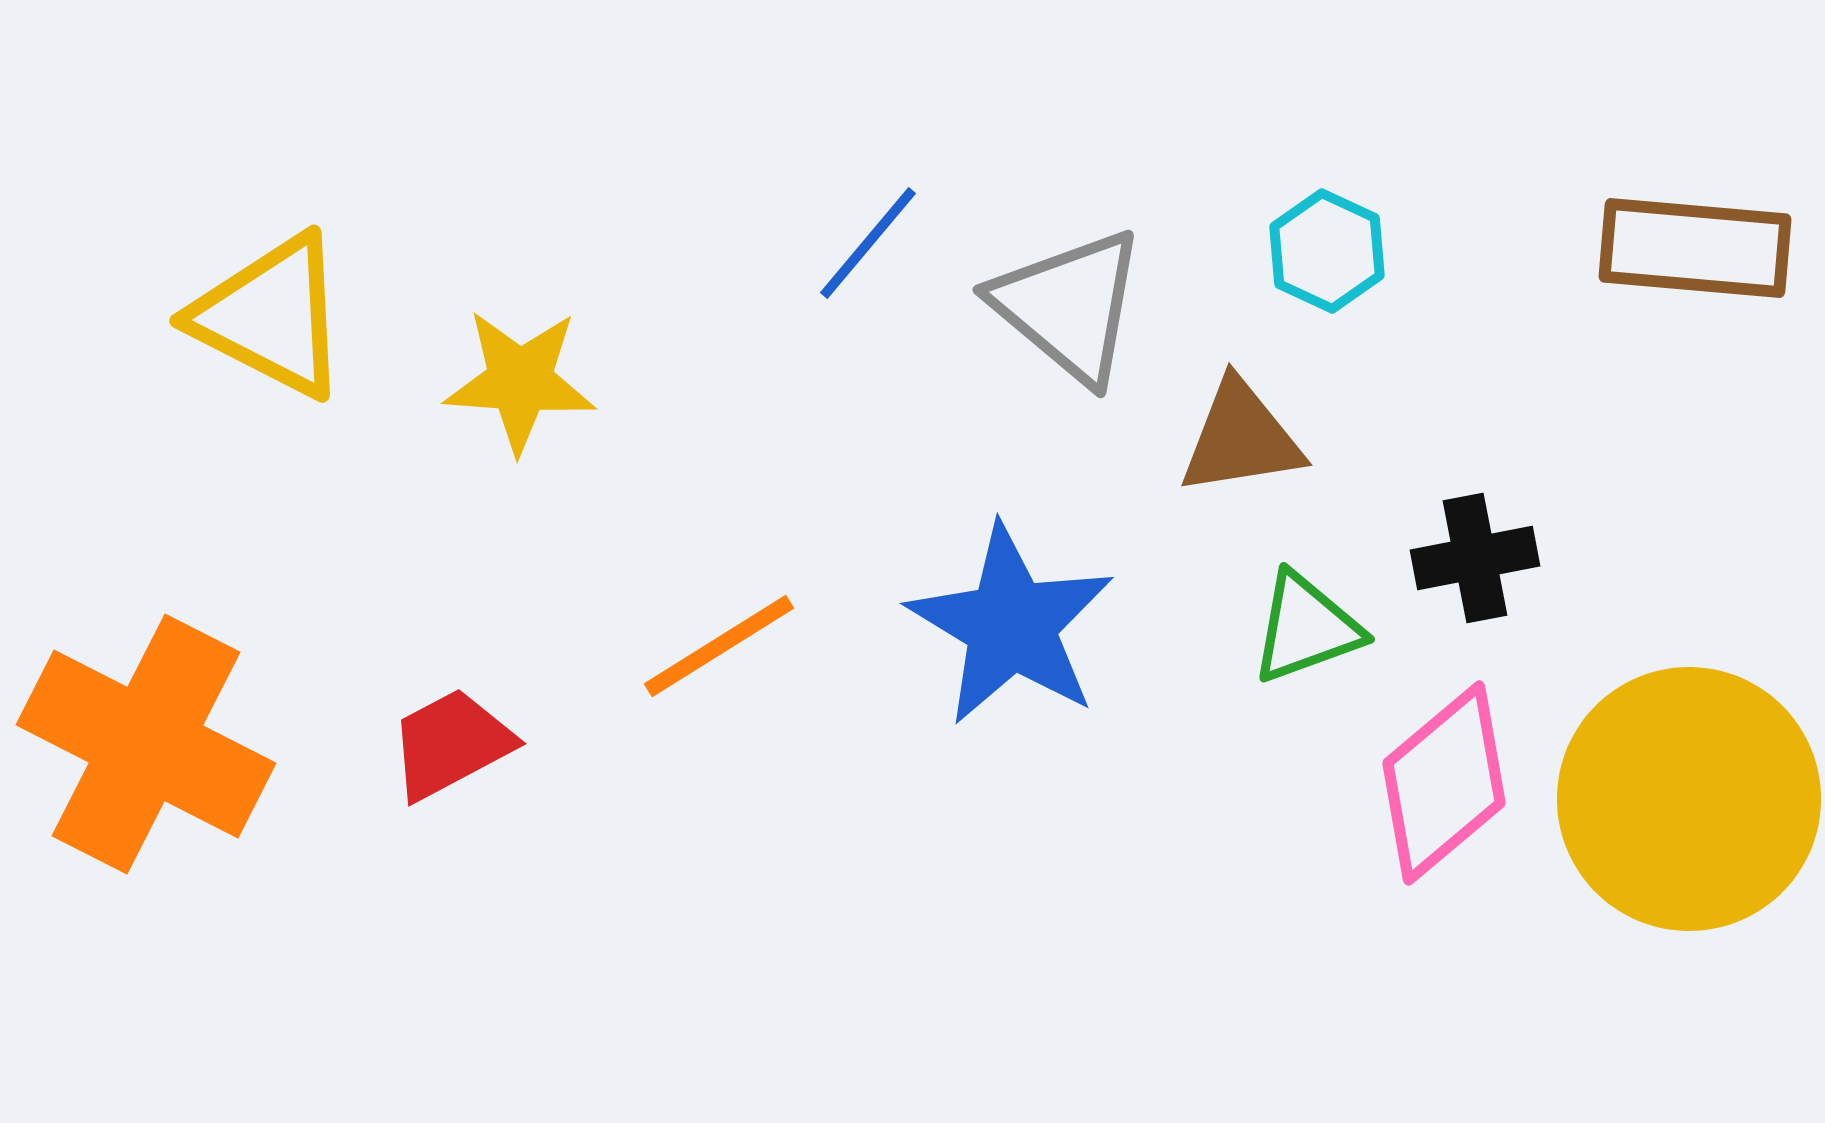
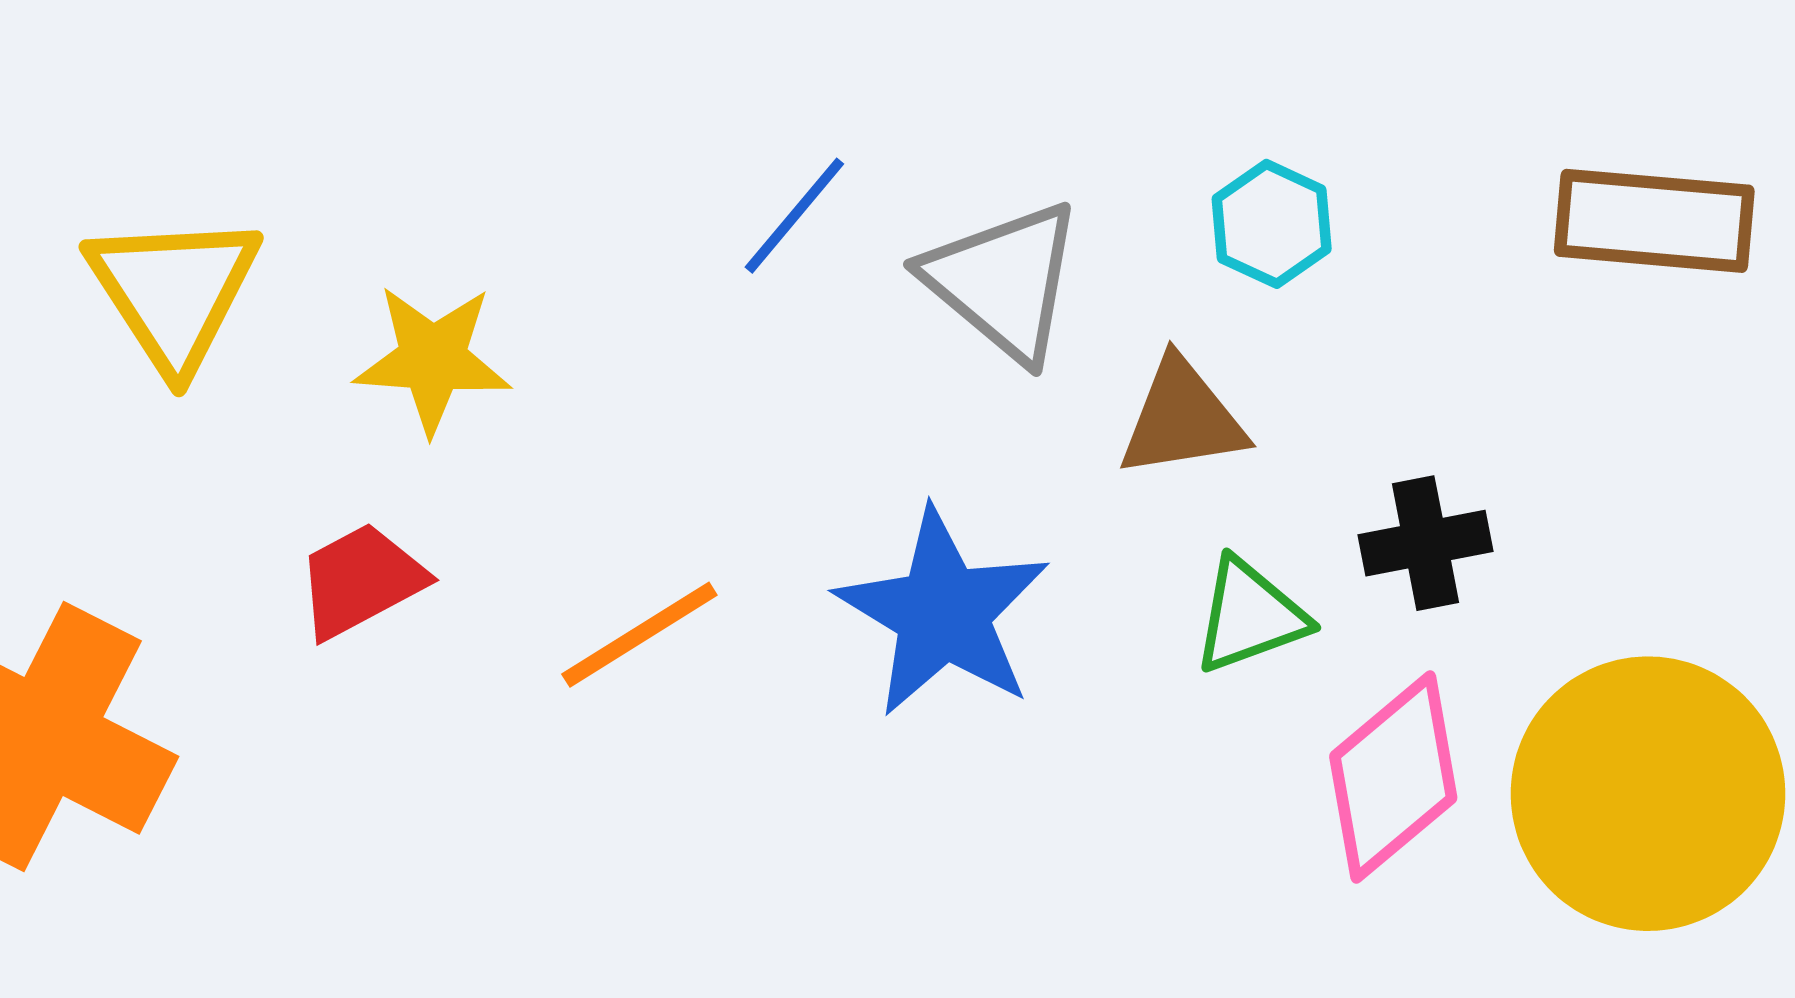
yellow triangle: (271, 316) -> (174, 292), turned 30
red trapezoid: (451, 744) -> (361, 581), moved

